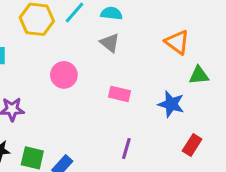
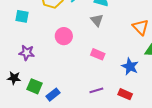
red rectangle: (192, 145) -> (125, 94), moved, turned 72
purple line: (126, 148) -> (96, 90), turned 48

